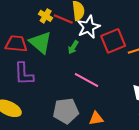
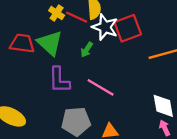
white star: (89, 27) -> (105, 27), turned -30
red square: (113, 41) -> (128, 28), moved
purple L-shape: (24, 74) -> (59, 80), moved

